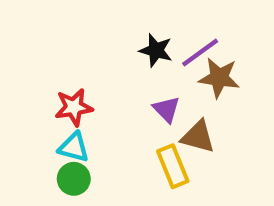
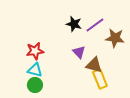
brown star: (219, 78) -> (115, 38), moved
yellow rectangle: (173, 166) -> (100, 79), moved

